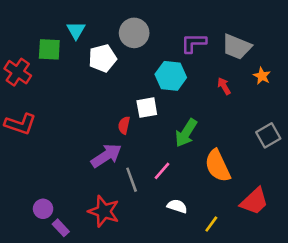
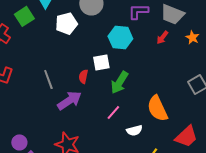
green square: (49, 49) -> (24, 16), turned -36
red arrow: (224, 86) -> (162, 37), moved, turned -112
green arrow: (186, 133) -> (119, 82), moved
gray line: (132, 180) -> (48, 79), moved
white semicircle: (177, 206) -> (134, 130), moved, turned 147

